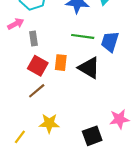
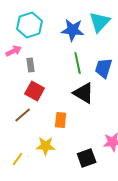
green line: (83, 36) -> (78, 63), turned 70
orange rectangle: (61, 63) -> (61, 120), moved
brown line: (37, 91) -> (23, 115), moved

